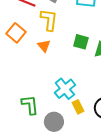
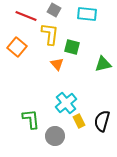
green square: (81, 42) -> (72, 47), moved
orange triangle: (44, 46) -> (57, 64), moved

